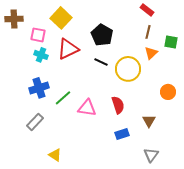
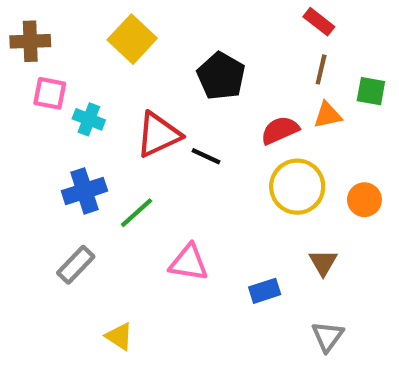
pink square: (38, 35) -> (50, 93), moved
red triangle: (68, 49) -> (158, 135), moved
orange triangle: (151, 53) -> (328, 115), turned 32
black line: (101, 62) -> (206, 156), moved
yellow circle: (128, 69) -> (297, 187), moved
red semicircle: (118, 105) -> (280, 130), moved, turned -96
pink triangle: (87, 108) -> (189, 263), moved

